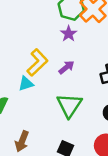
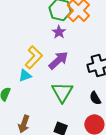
purple arrow: (66, 67) -> (58, 60), size x1.5

